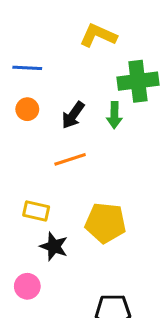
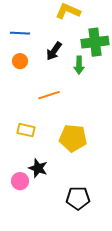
black arrow: (73, 115) -> (54, 51), moved
black star: (54, 246) -> (38, 168), moved

